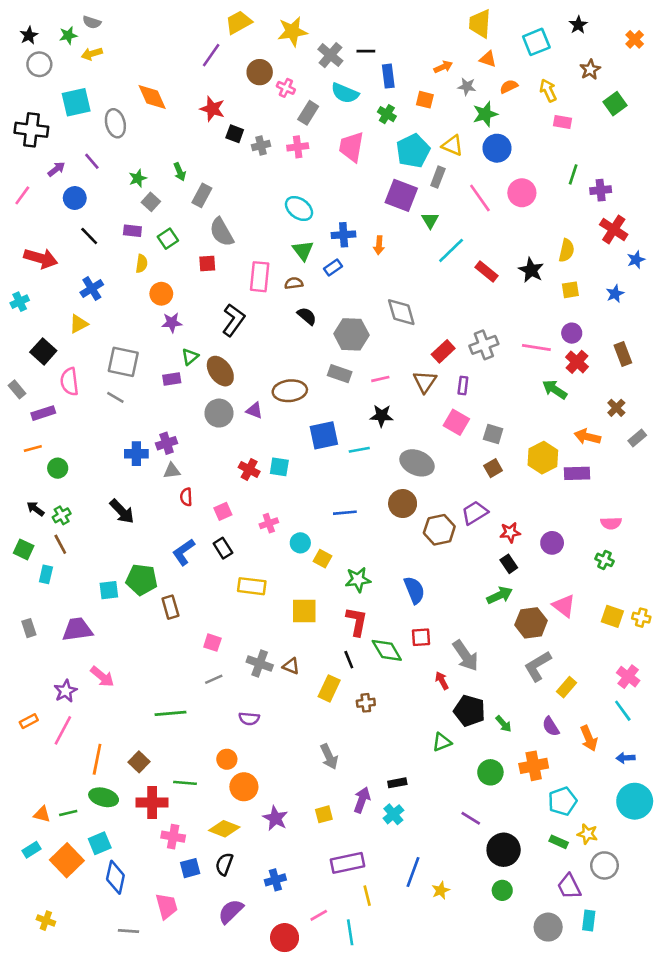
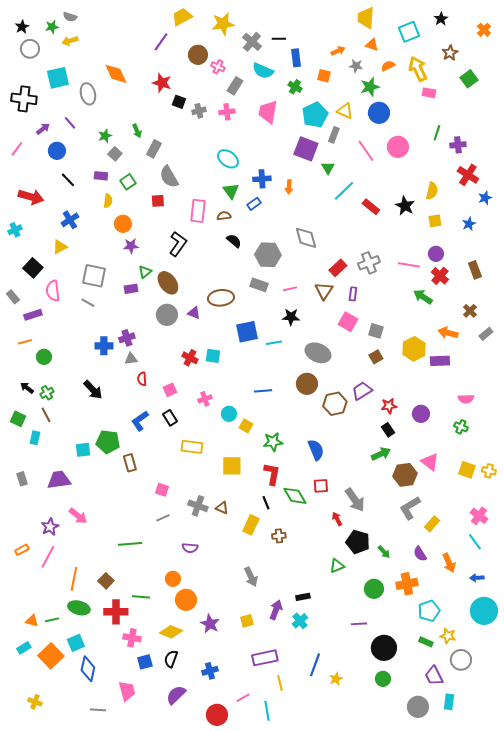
yellow arrow: (548, 90) -> (418, 69), size x1.4
purple line: (471, 818) -> (359, 624), turned -35

